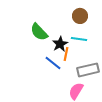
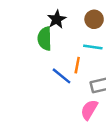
green semicircle: (39, 32) -> (45, 39), turned 42
black star: (60, 44) -> (57, 19), moved

